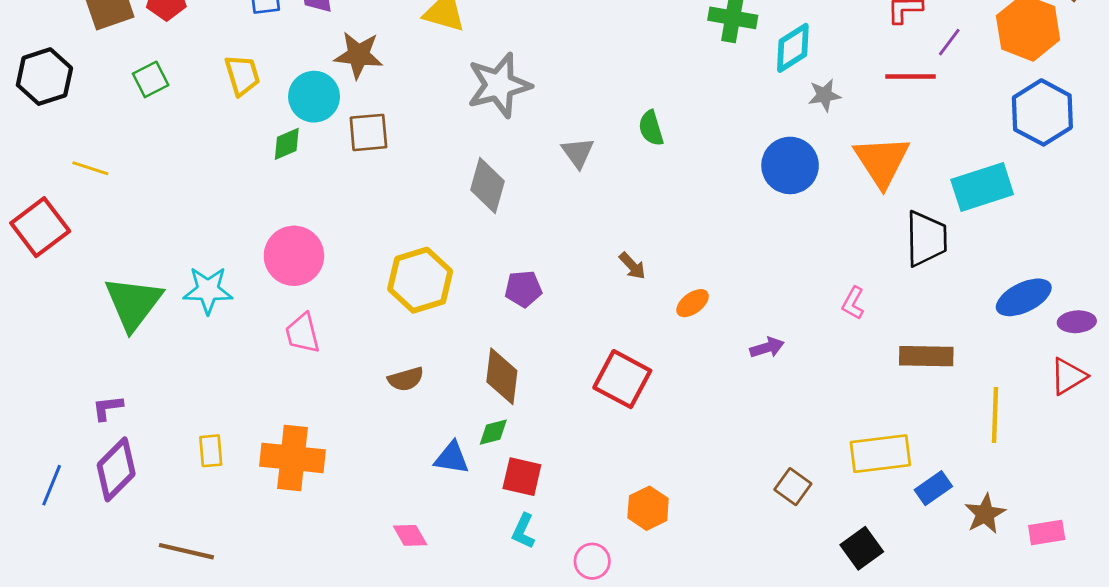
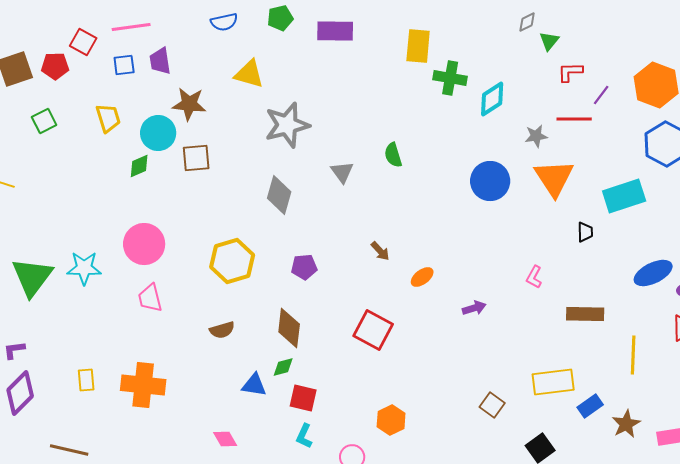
gray star: (824, 95) -> (536, 136), moved
black trapezoid: (926, 239) -> (585, 232), size x0.5

